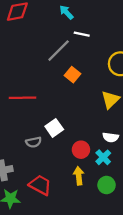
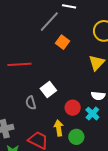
gray semicircle: (34, 142) -> (31, 103), turned 88
yellow arrow: (79, 176) -> (59, 128), moved
green circle: (107, 185) -> (76, 137), moved

